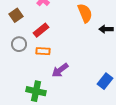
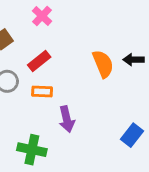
orange semicircle: (85, 13) -> (103, 64), moved
purple arrow: (60, 70) -> (67, 119), turned -66

